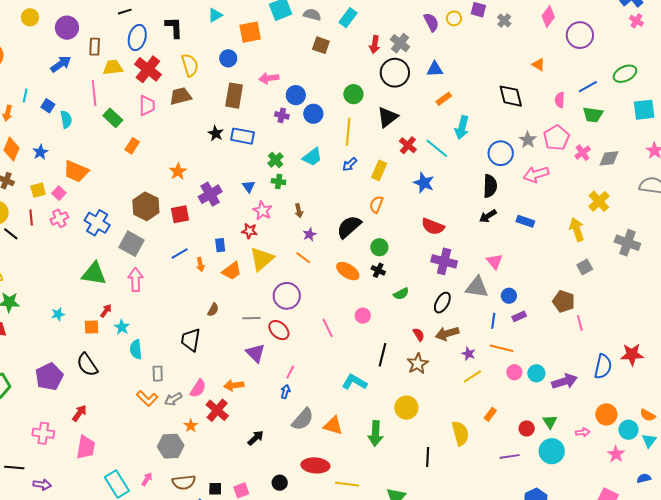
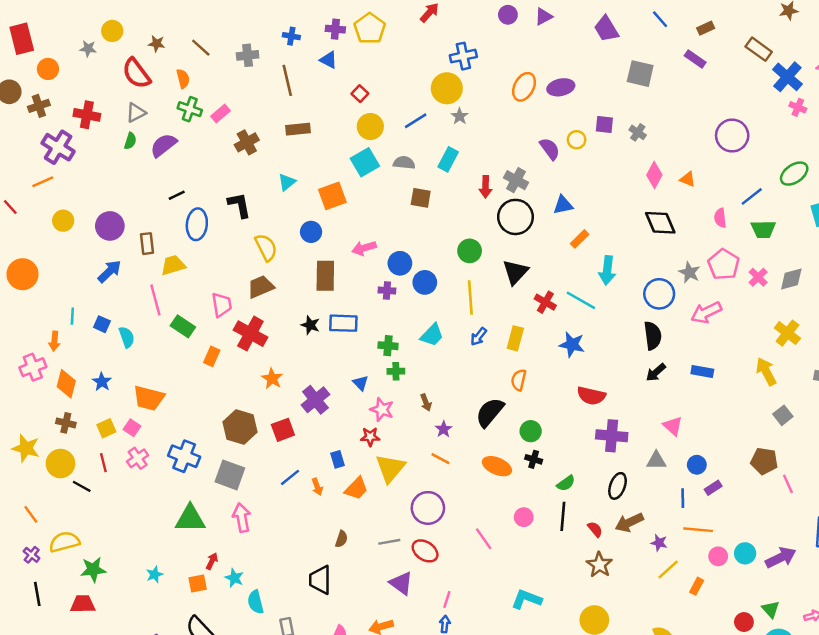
pink diamond: (548, 16) -> (654, 175), moved
red cross: (148, 69) -> (250, 334), moved
green cross: (276, 160) -> (388, 346), turned -35
gray triangle: (477, 287) -> (656, 461), size x0.7
black line: (382, 355) -> (563, 516), moved
orange rectangle: (490, 414) -> (697, 586), moved

